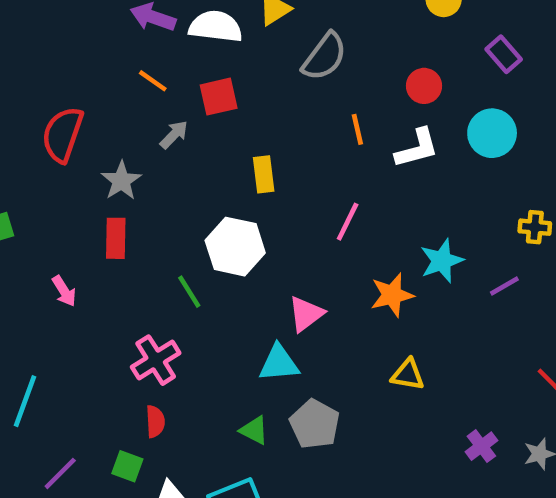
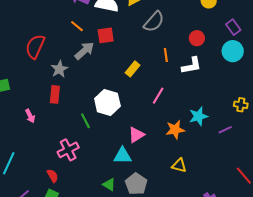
cyan circle: (492, 133) -> (233, 51), moved
gray arrow: (174, 135) -> (84, 51), size x1.5
yellow rectangle: (264, 174) -> (133, 69), moved, turned 42
red semicircle: (155, 421) -> (53, 176), moved, turned -32

